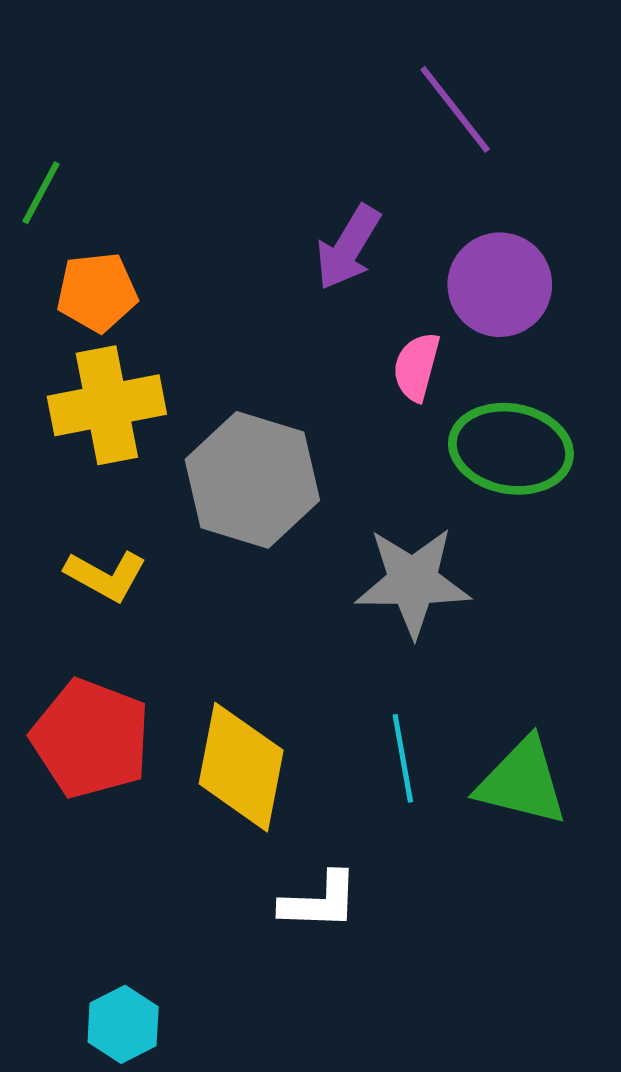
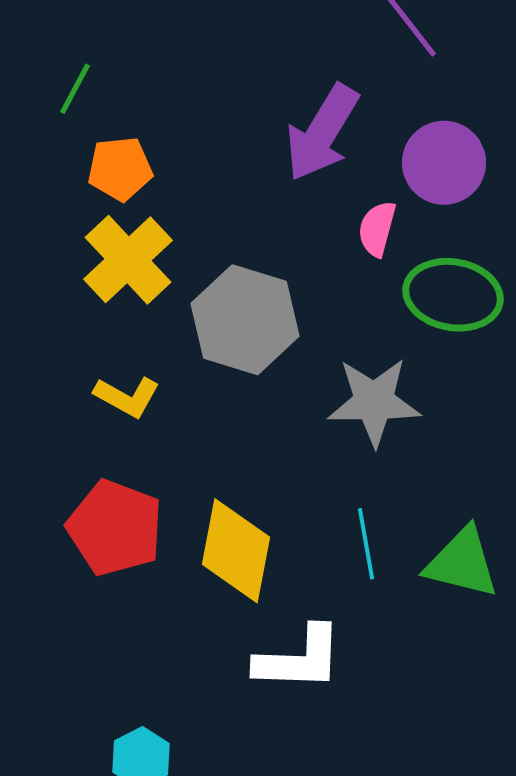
purple arrow: (348, 247) -> (322, 133), size x1.4
yellow cross: (107, 405) -> (128, 260), turned -32
white L-shape: (320, 901) -> (299, 659), size x1.4

